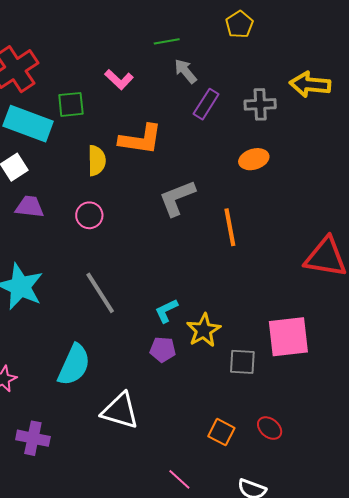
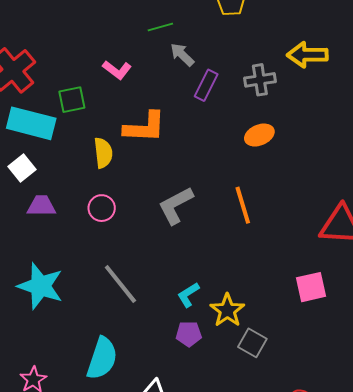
gray L-shape: (177, 198) -> (176, 205), moved
pink square: (288, 337) -> (311, 287), moved, size x0.7
gray square: (242, 362) -> (252, 343), moved, turned 32

